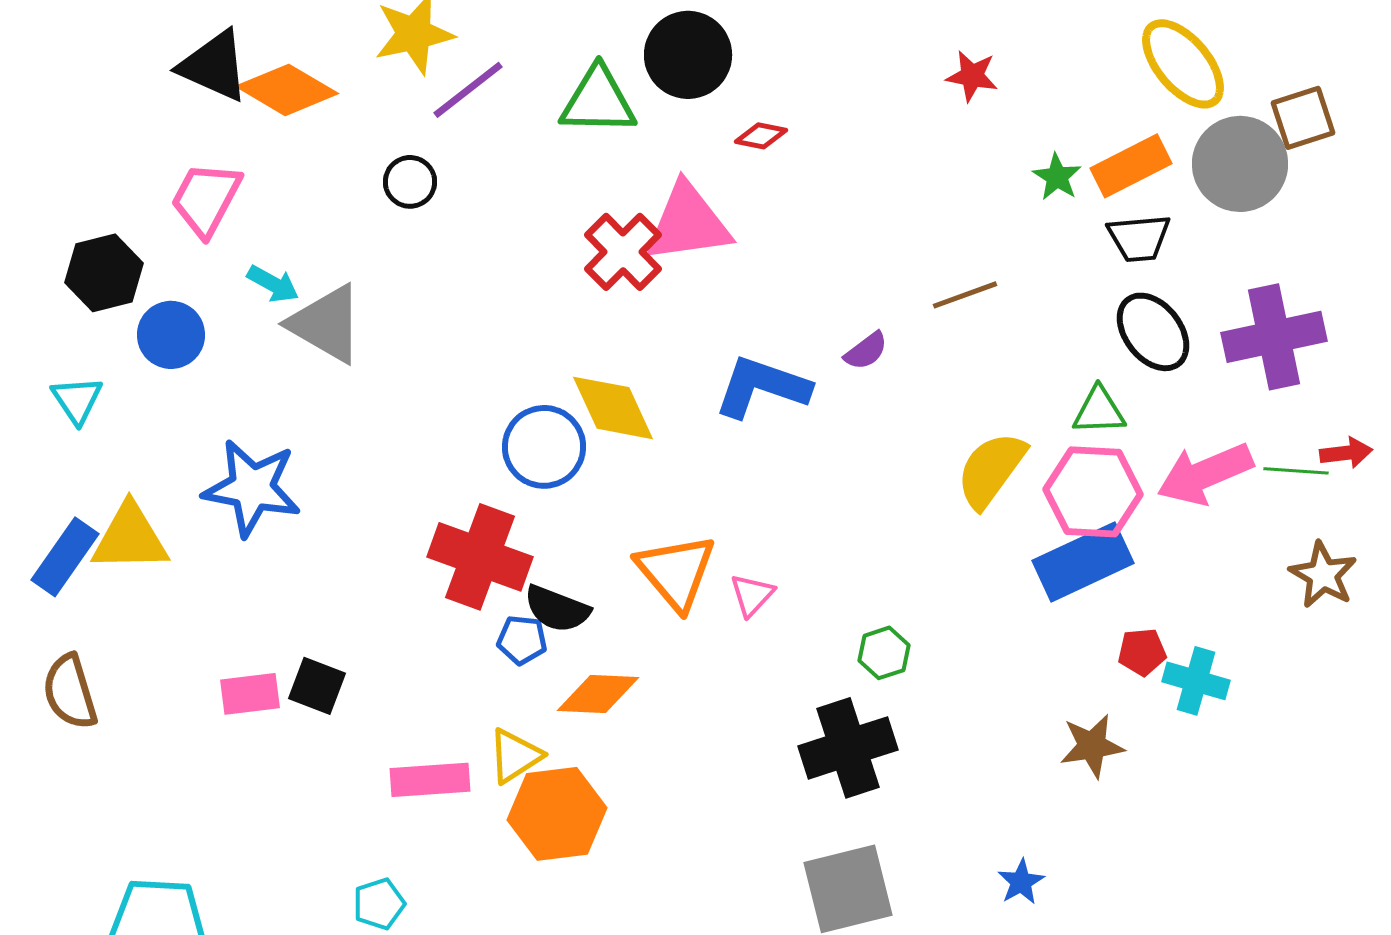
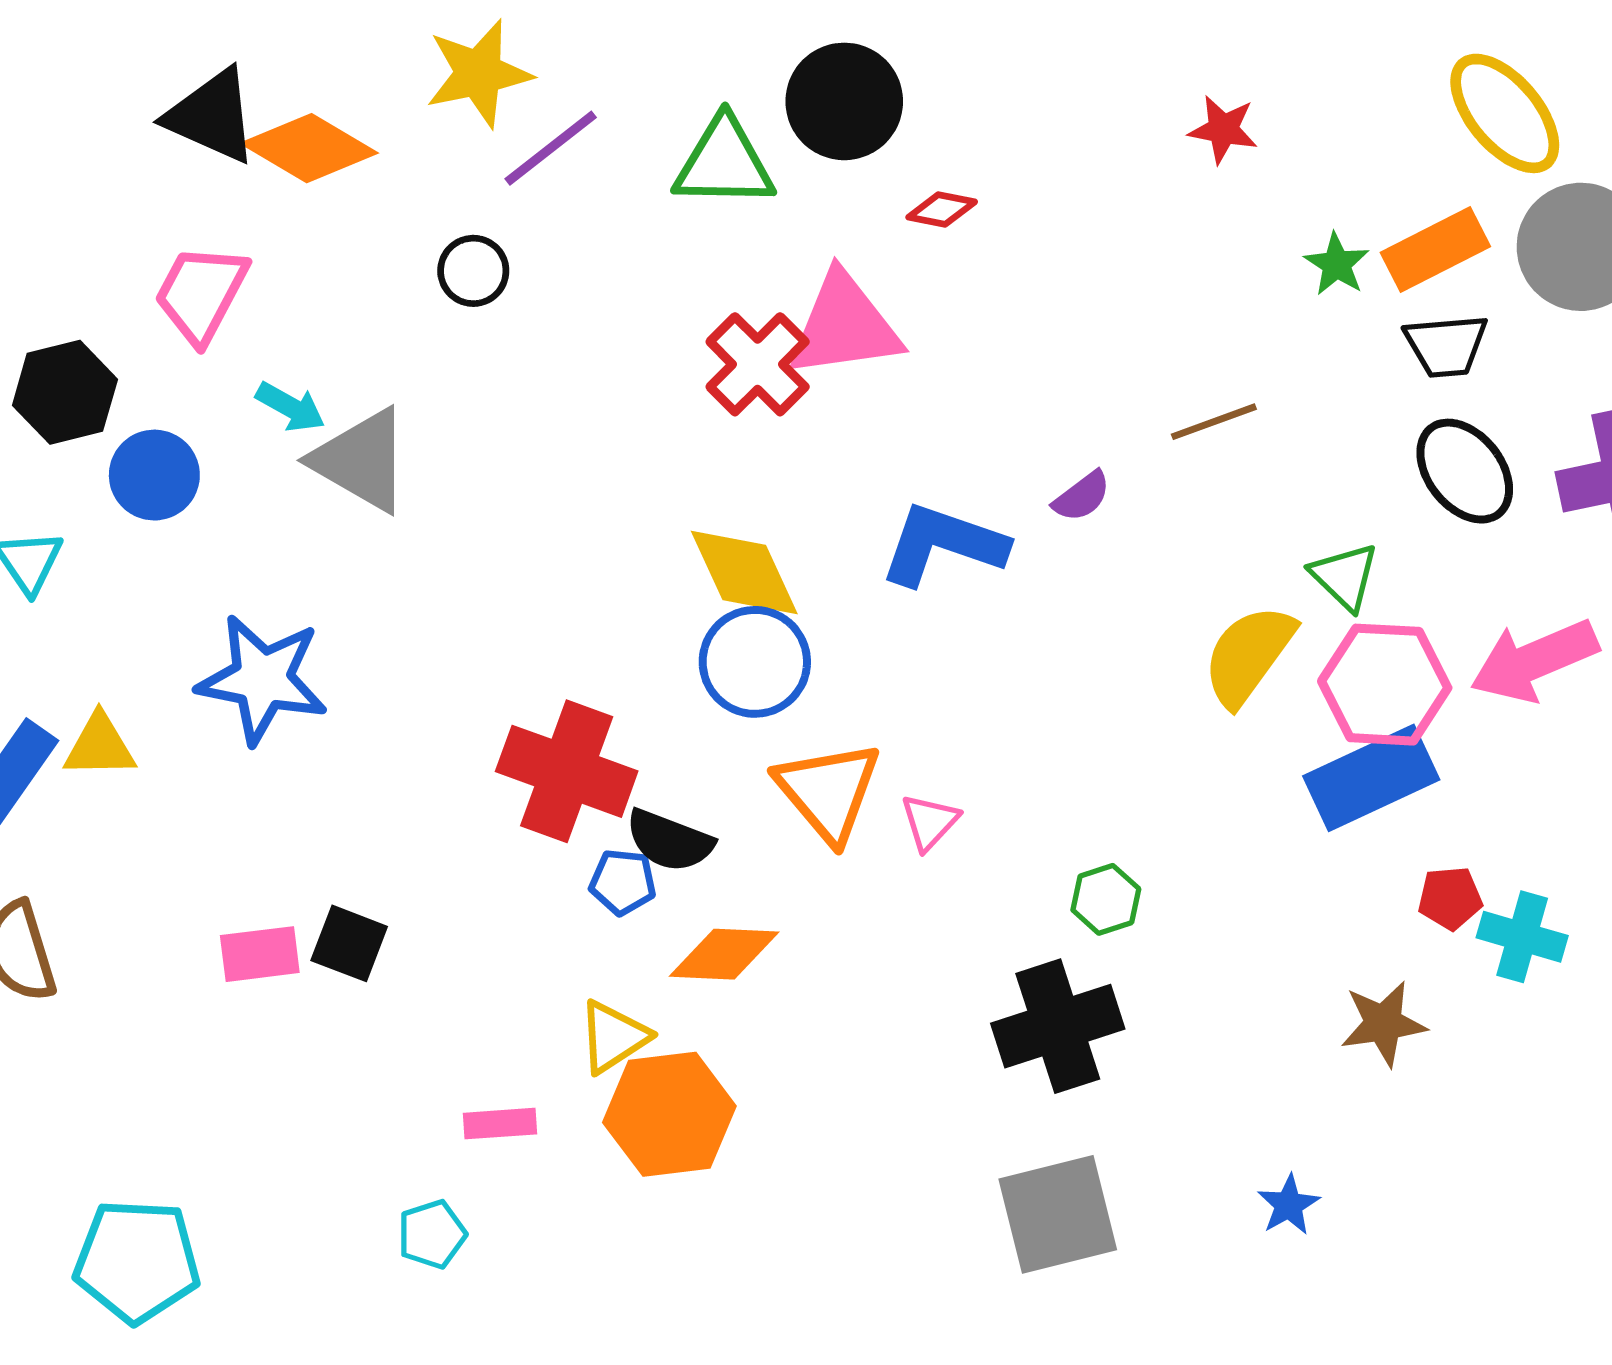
green triangle: (1099, 411) -> (1345, 576), moved, turned 46
blue circle: (544, 447) -> (755, 662), moved
yellow triangle: (130, 538) -> (100, 746), size x0.7
pink rectangle: (430, 780) -> (500, 1124), moved, size x0.7

